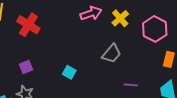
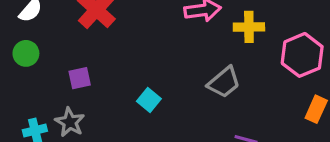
yellow cross: (120, 18) -> (249, 27), turned 30

